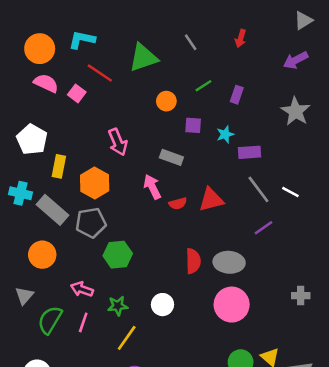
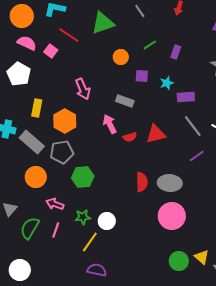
white pentagon: (32, 139) -> (19, 74), moved
orange circle: (42, 255) -> (36, 177), moved
white circle: (163, 305) -> (107, 221), moved

